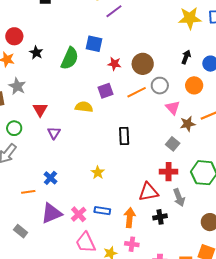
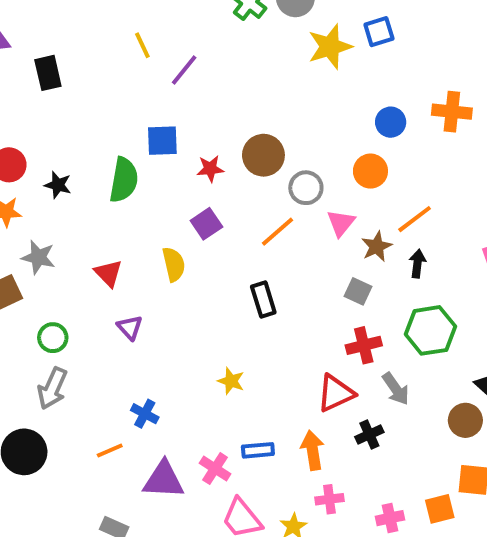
black arrow: (186, 57) -> (417, 264), moved
orange line: (137, 92) -> (277, 232), moved
yellow semicircle: (84, 107) -> (174, 264), turned 84
pink triangle: (173, 108) -> (341, 223), turned 35
red triangle: (40, 110) -> (108, 273), moved
purple triangle: (51, 213) -> (164, 480), turned 40

